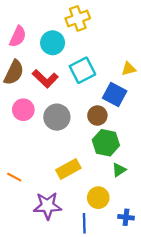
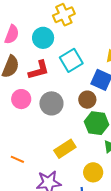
red L-shape: (45, 79) -> (39, 70), turned -55

